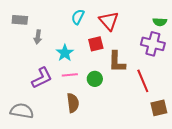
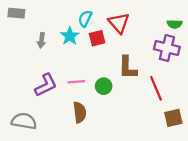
gray rectangle: (20, 20) -> (16, 13), moved
red square: (96, 44) -> (97, 38), moved
cyan star: (65, 53) -> (70, 36), moved

